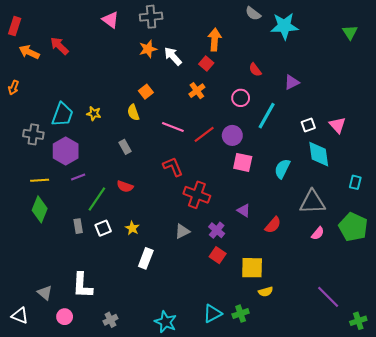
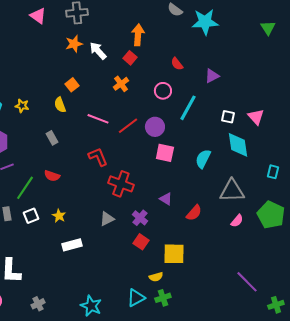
white square: (308, 125) -> (228, 117), turned 32
white rectangle: (146, 258) -> (72, 245), turned 54
yellow semicircle: (266, 292) -> (156, 277), moved

